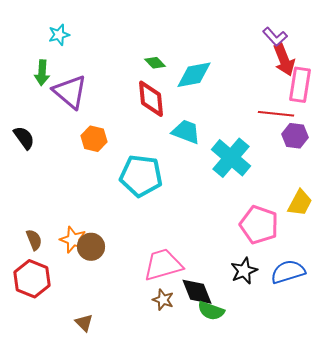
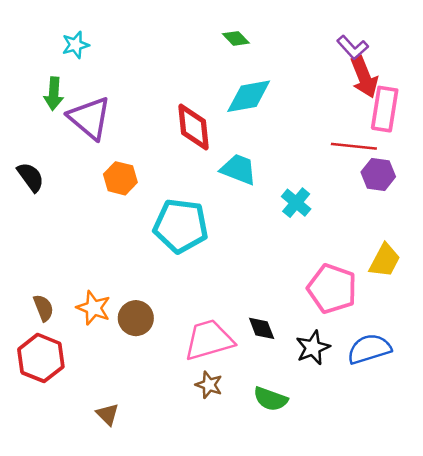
green diamond: (155, 63) -> (236, 38), moved
cyan cross: (231, 158) -> (296, 203), size x0.6
brown circle: (91, 247) -> (136, 318), moved
black diamond: (197, 292) -> (262, 328), moved, size x0.7

